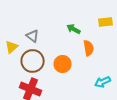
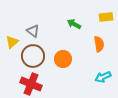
orange semicircle: (89, 48) -> (99, 44), moved

